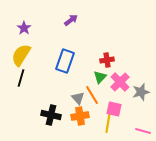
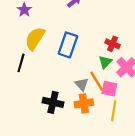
yellow semicircle: (21, 55) -> (35, 39), moved
red cross: (107, 60) -> (113, 44), turned 32
pink square: (114, 109) -> (109, 89), moved

